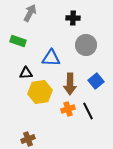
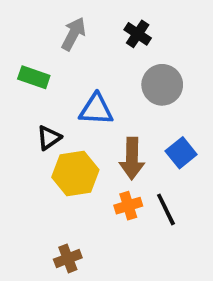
gray arrow: (30, 13) -> (73, 34), moved
black cross: (73, 18) -> (138, 34), turned 32
black triangle: (26, 73) -> (49, 138), turned -32
brown cross: (28, 139) -> (68, 258), moved

